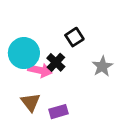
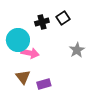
black square: (74, 37) -> (63, 18), moved
black cross: (56, 62) -> (42, 22), moved, turned 32

